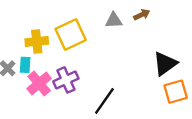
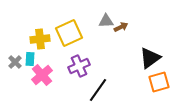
brown arrow: (142, 15) -> (121, 27), moved
purple cross: (66, 80) -> (79, 66), moved

